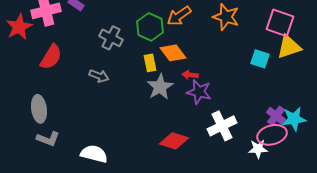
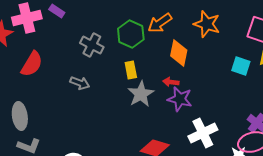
orange diamond: (173, 53) -> (179, 53), moved, turned 48

